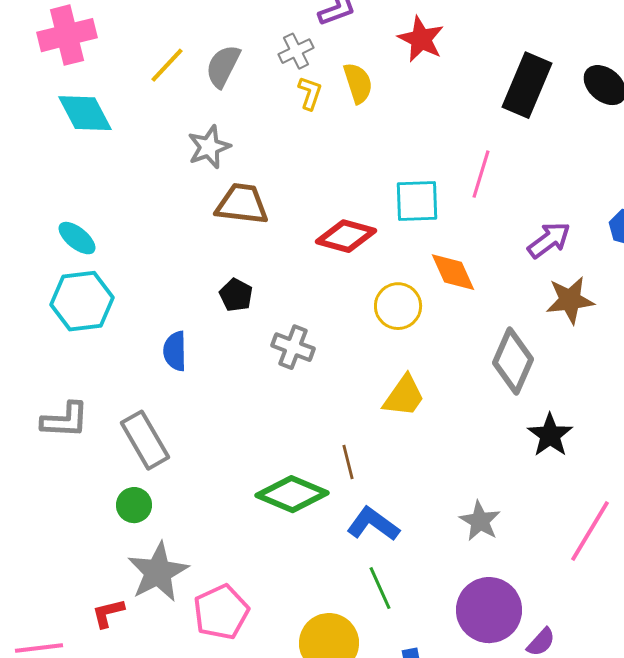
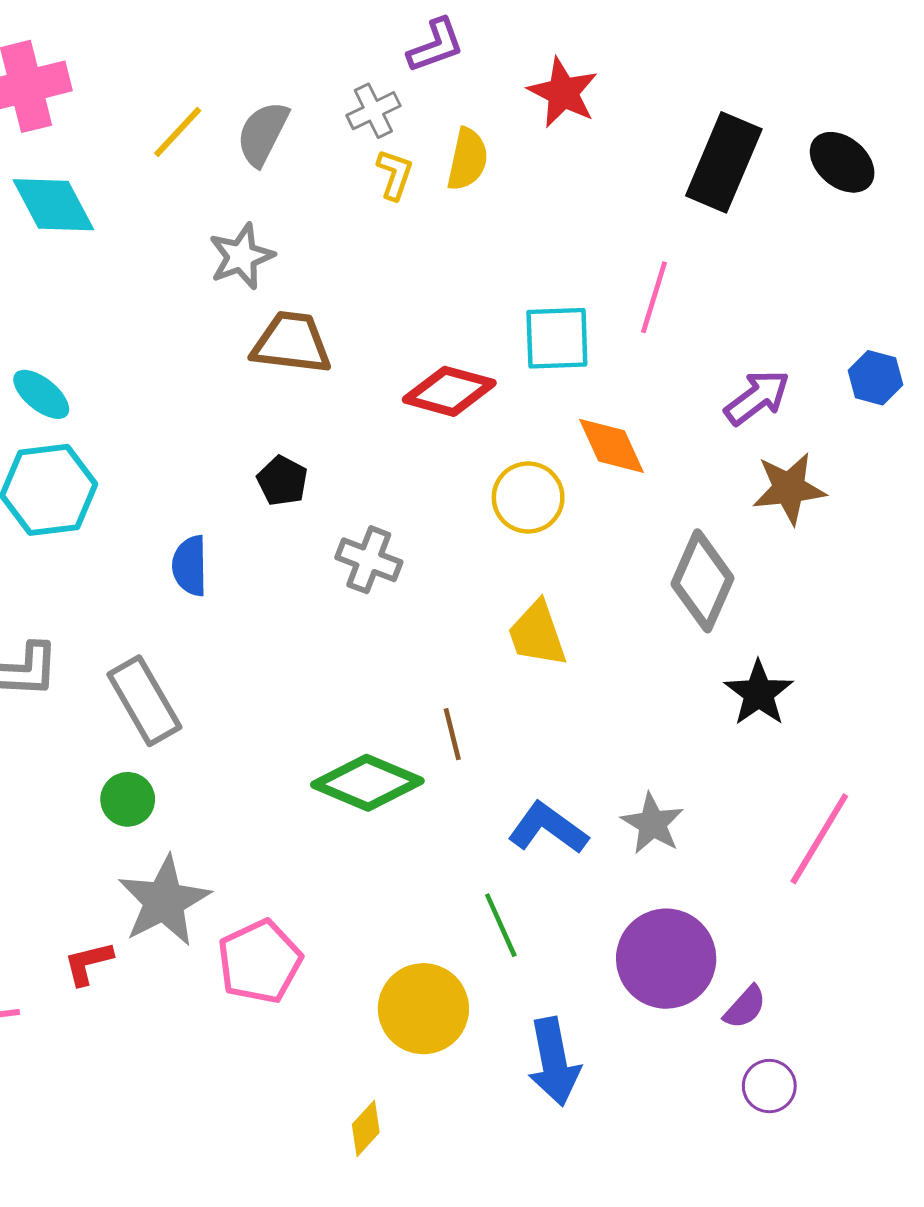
yellow semicircle: (358, 83) -> (467, 159), turned 30
yellow trapezoid: (404, 396) -> (537, 634), turned 126
blue L-shape: (373, 524) -> (548, 828), moved

